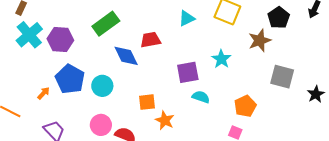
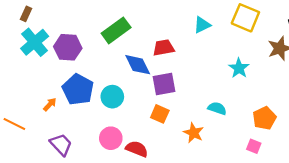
purple square: (188, 72) -> (164, 84), moved
orange square: (147, 102) -> (160, 114), turned 30
orange star: (165, 120) -> (194, 133), moved

